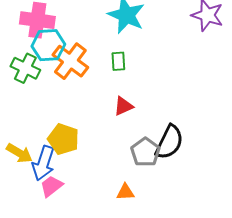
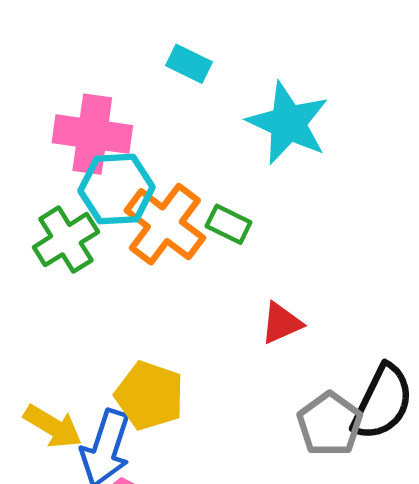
green rectangle: (118, 61) -> (229, 224), moved, turned -60
green cross: (25, 68) -> (66, 240), turned 32

